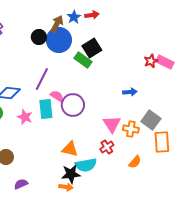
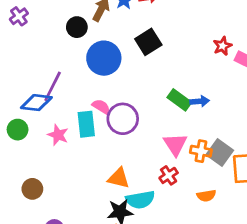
blue circle: (59, 40) -> (104, 58), moved
green rectangle: (83, 60) -> (179, 100), moved
red star: (151, 61) -> (222, 46), moved
purple line: (42, 79) -> (53, 86), moved
gray square: (151, 120) -> (220, 152), moved
orange semicircle: (135, 162) -> (206, 196), turned 40

